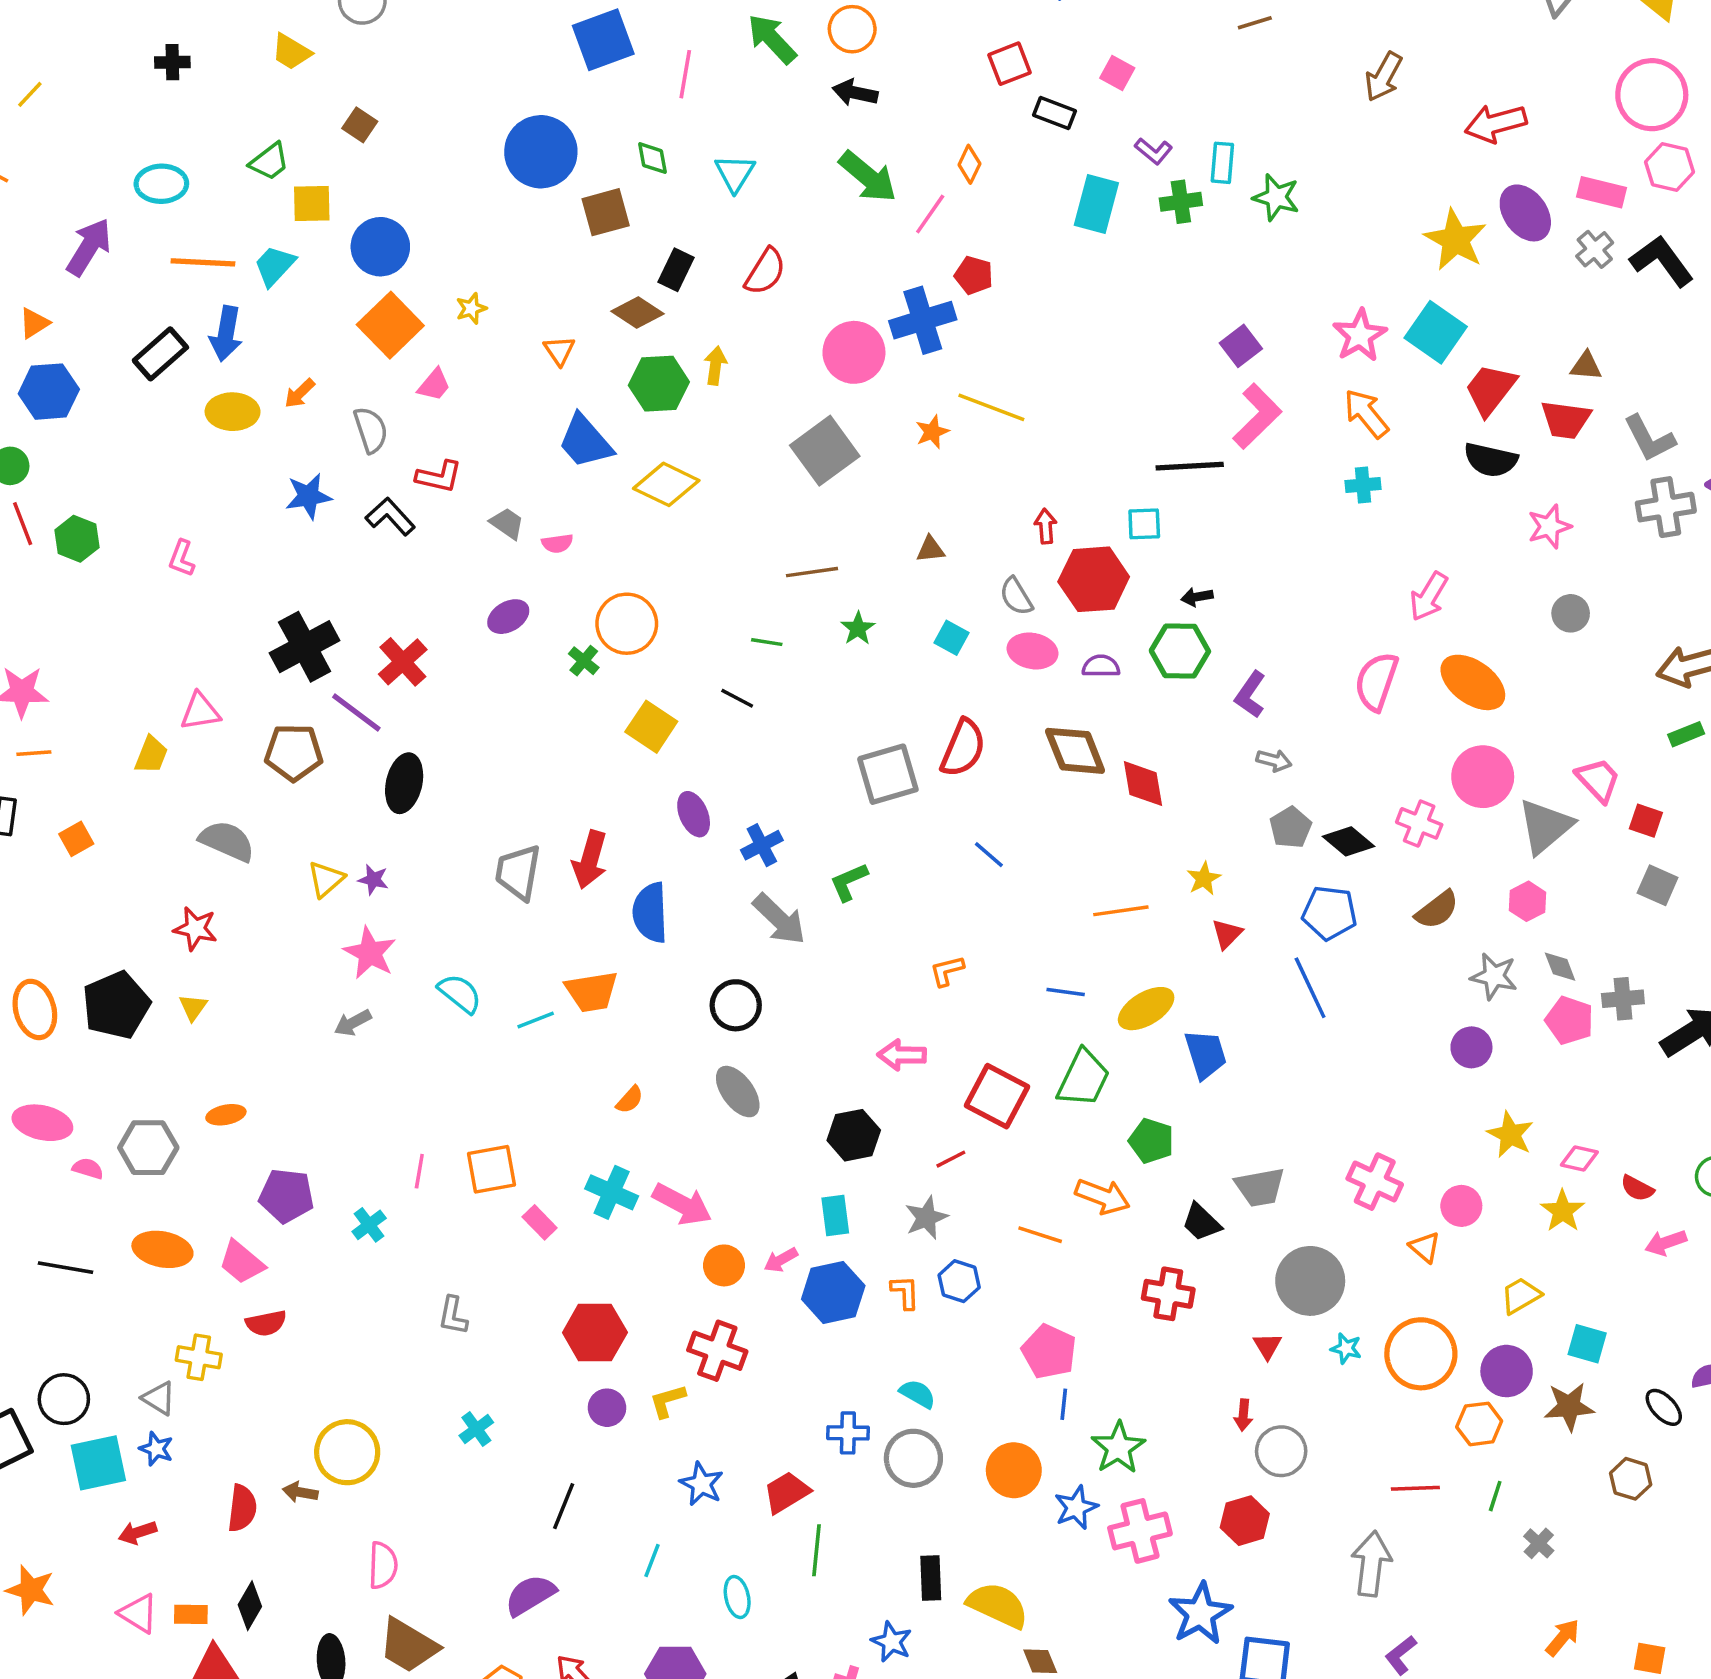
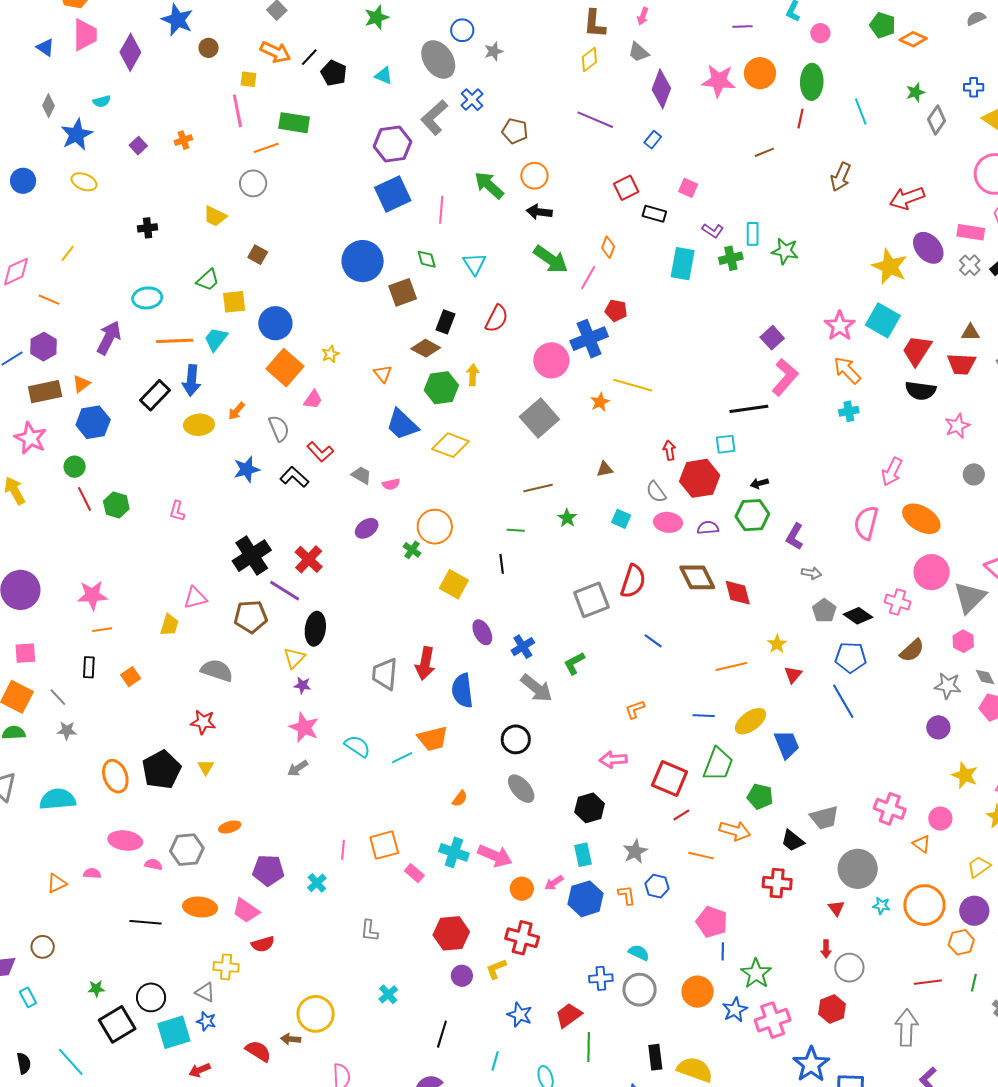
red L-shape: (439, 477) -> (320, 452), turned 40
black line: (737, 698) -> (502, 564), turned 60
yellow triangle: (326, 879) -> (294, 658), moved
red line: (951, 1159) -> (681, 815), moved
red semicircle: (242, 1508) -> (258, 1051), turned -60

